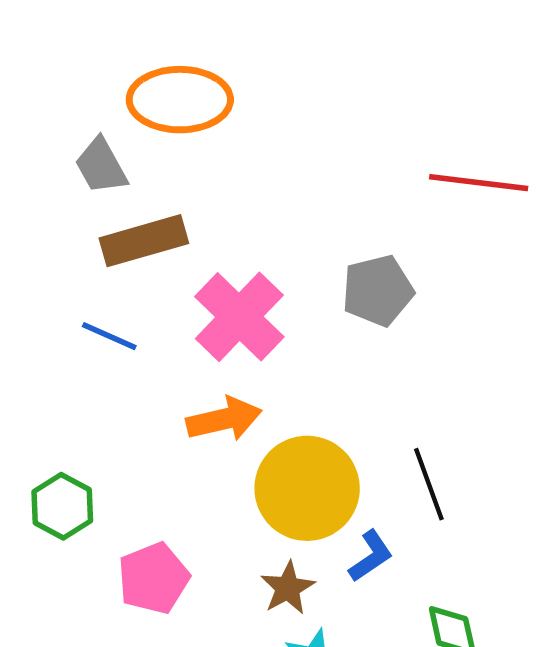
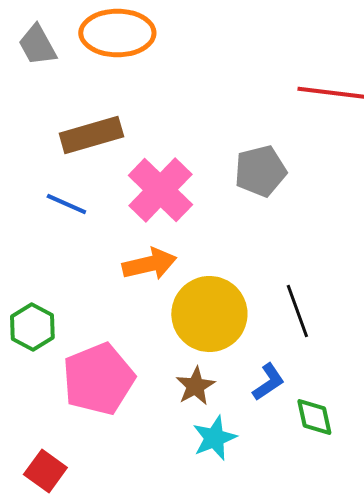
gray trapezoid: (101, 166) -> (37, 45), moved
blue L-shape: (371, 556) -> (268, 382), moved
pink pentagon: (154, 578) -> (98, 379), size x1.4

